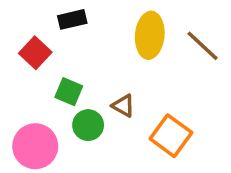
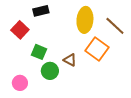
orange square: (171, 136) -> (97, 49), moved
pink circle: (35, 146) -> (20, 83), size x0.6

